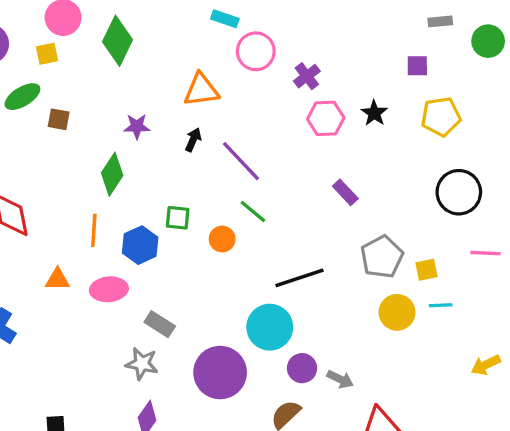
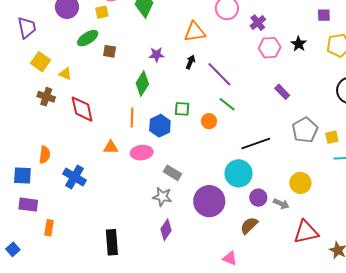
yellow circle: (397, 312) -> (300, 183), moved

